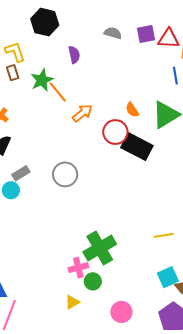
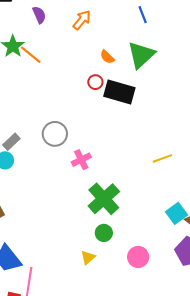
orange arrow: (82, 113) -> (82, 20), moved
red circle: (115, 132) -> (95, 82), size x0.6
yellow line: (164, 235) -> (162, 158), moved
pink cross: (78, 268) -> (81, 160), moved

